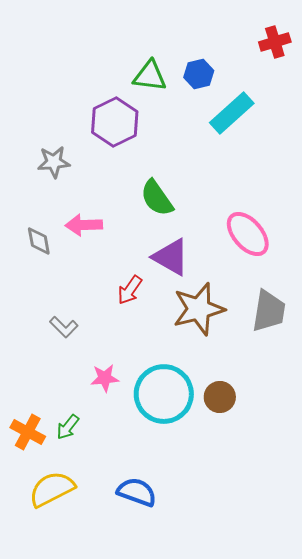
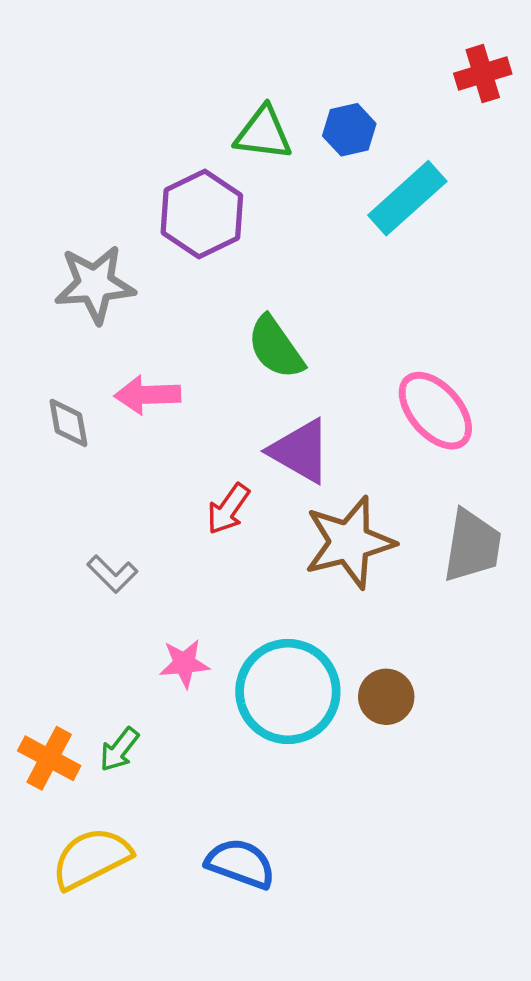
gray star: (54, 162) -> (95, 284), size x1.4

